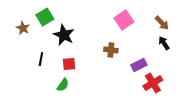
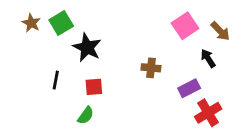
pink square: (124, 20) -> (185, 26), moved
brown star: (23, 28) -> (31, 23), moved
black arrow: (164, 43) -> (208, 58), moved

